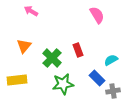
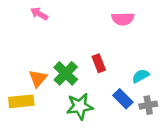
pink semicircle: (97, 15) -> (123, 19), turned 120
orange triangle: (24, 46) -> (38, 78), moved
gray cross: (113, 91) -> (148, 105), moved

